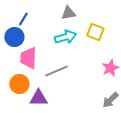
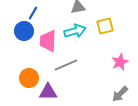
yellow square: (95, 32) -> (105, 26), turned -36
pink trapezoid: (28, 58) -> (48, 41), moved

